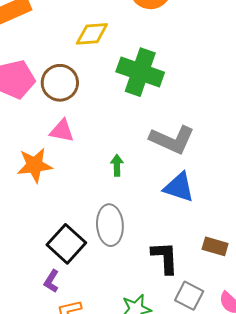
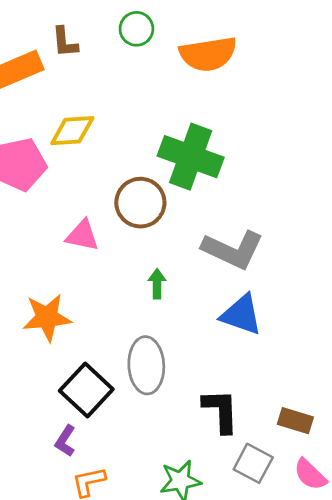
yellow diamond: (92, 34) -> (72, 131), moved
brown circle: (60, 83) -> (140, 203), moved
orange star: (35, 165) -> (47, 317), moved
brown rectangle: (215, 246) -> (295, 421), moved

